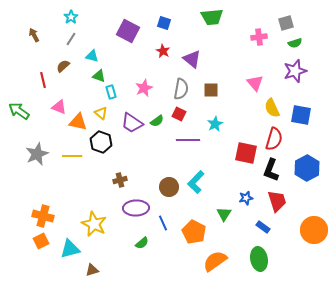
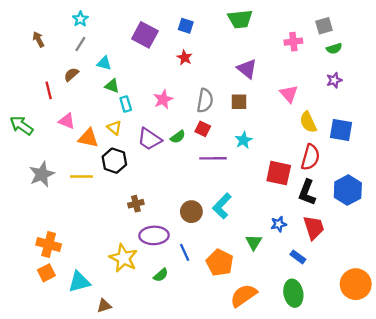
purple triangle: (192, 59) -> (247, 69), moved
purple star: (295, 71) -> (334, 80), size x0.6
yellow star: (94, 224) -> (123, 258), moved
orange circle: (314, 230) -> (356, 284), moved

